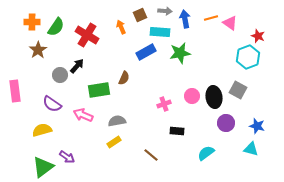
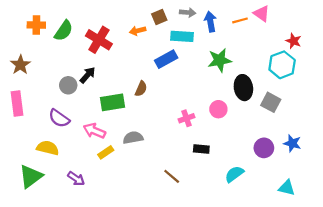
pink triangle: (230, 23) -> (262, 14), moved
orange arrow: (121, 27) -> (138, 31), turned -80
brown star: (38, 50) -> (20, 65), moved
green star: (180, 53) -> (220, 60), moved
black ellipse: (214, 97) -> (243, 88), moved
purple circle: (226, 123) -> (264, 148), moved
yellow semicircle: (42, 130) -> (48, 148), turned 30
yellow rectangle: (114, 142) -> (106, 152), moved
cyan triangle: (251, 149) -> (287, 188), moved
green triangle: (43, 167) -> (31, 176), moved

